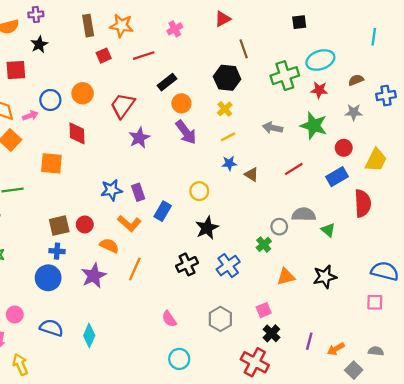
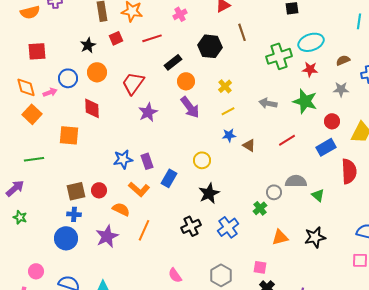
black star: (39, 44) -> (88, 45), moved
black hexagon: (227, 78) -> (210, 46), moved
pink square: (264, 310) -> (260, 267), turned 32

